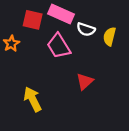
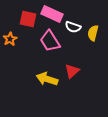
yellow arrow: (33, 99) -> (47, 79), moved, turned -45

